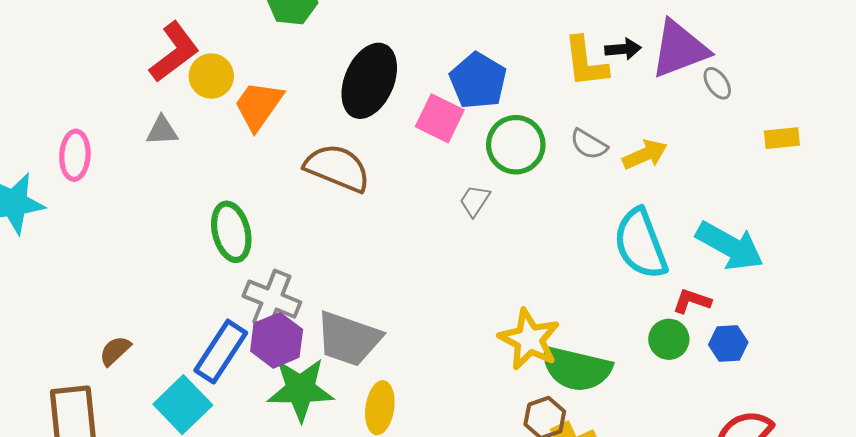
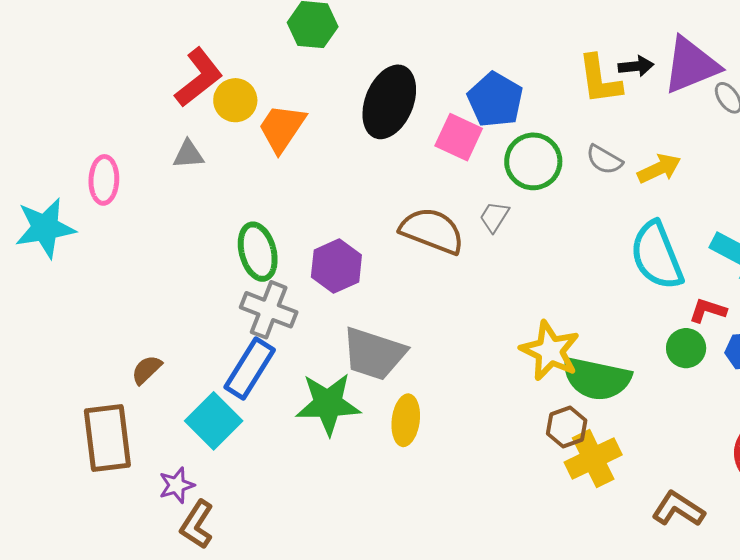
brown semicircle: (337, 168) -> (432, 231), moved
gray cross: (272, 299) -> (269, 310), moved
purple hexagon: (277, 340) -> (336, 266), moved

